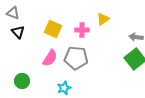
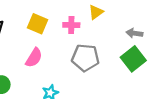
gray pentagon: (76, 58) -> (85, 58), moved

